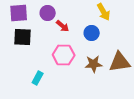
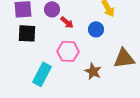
brown star: (94, 64) -> (93, 71), moved, turned 30
cyan rectangle: (38, 78) -> (42, 74), size x1.6

